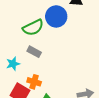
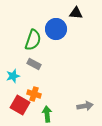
green semicircle: (33, 28) -> (33, 40), turned -45

